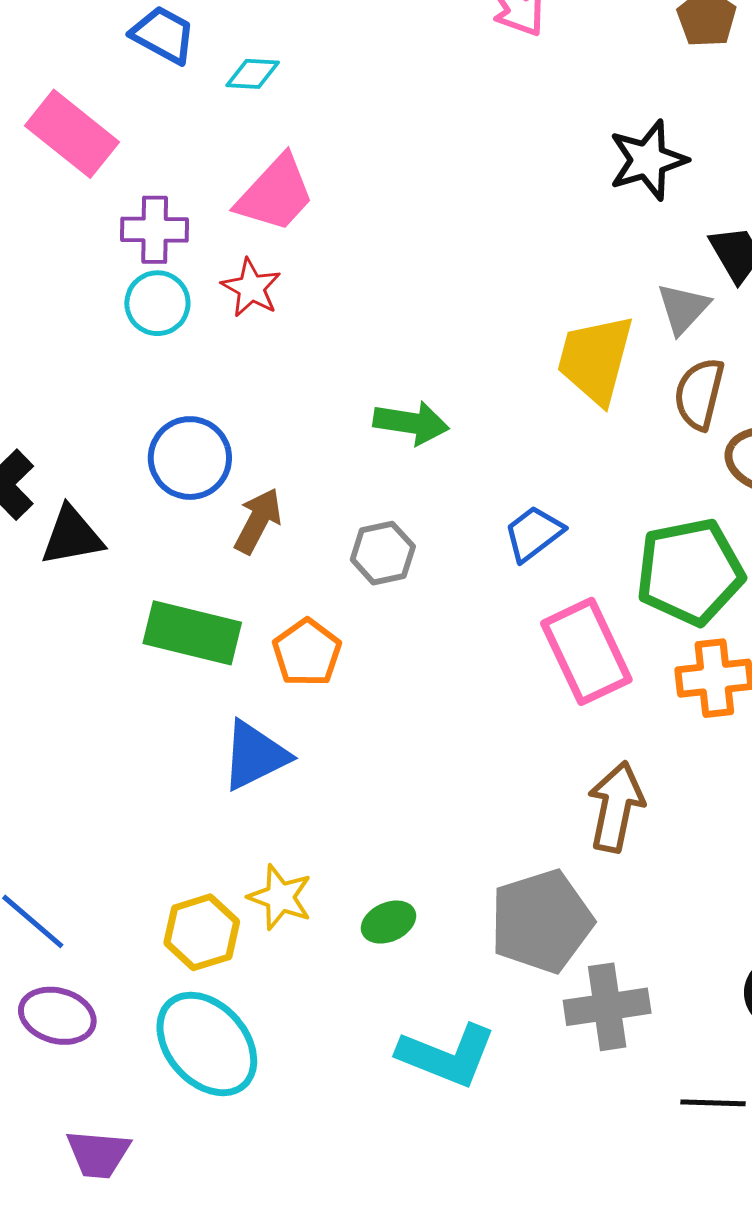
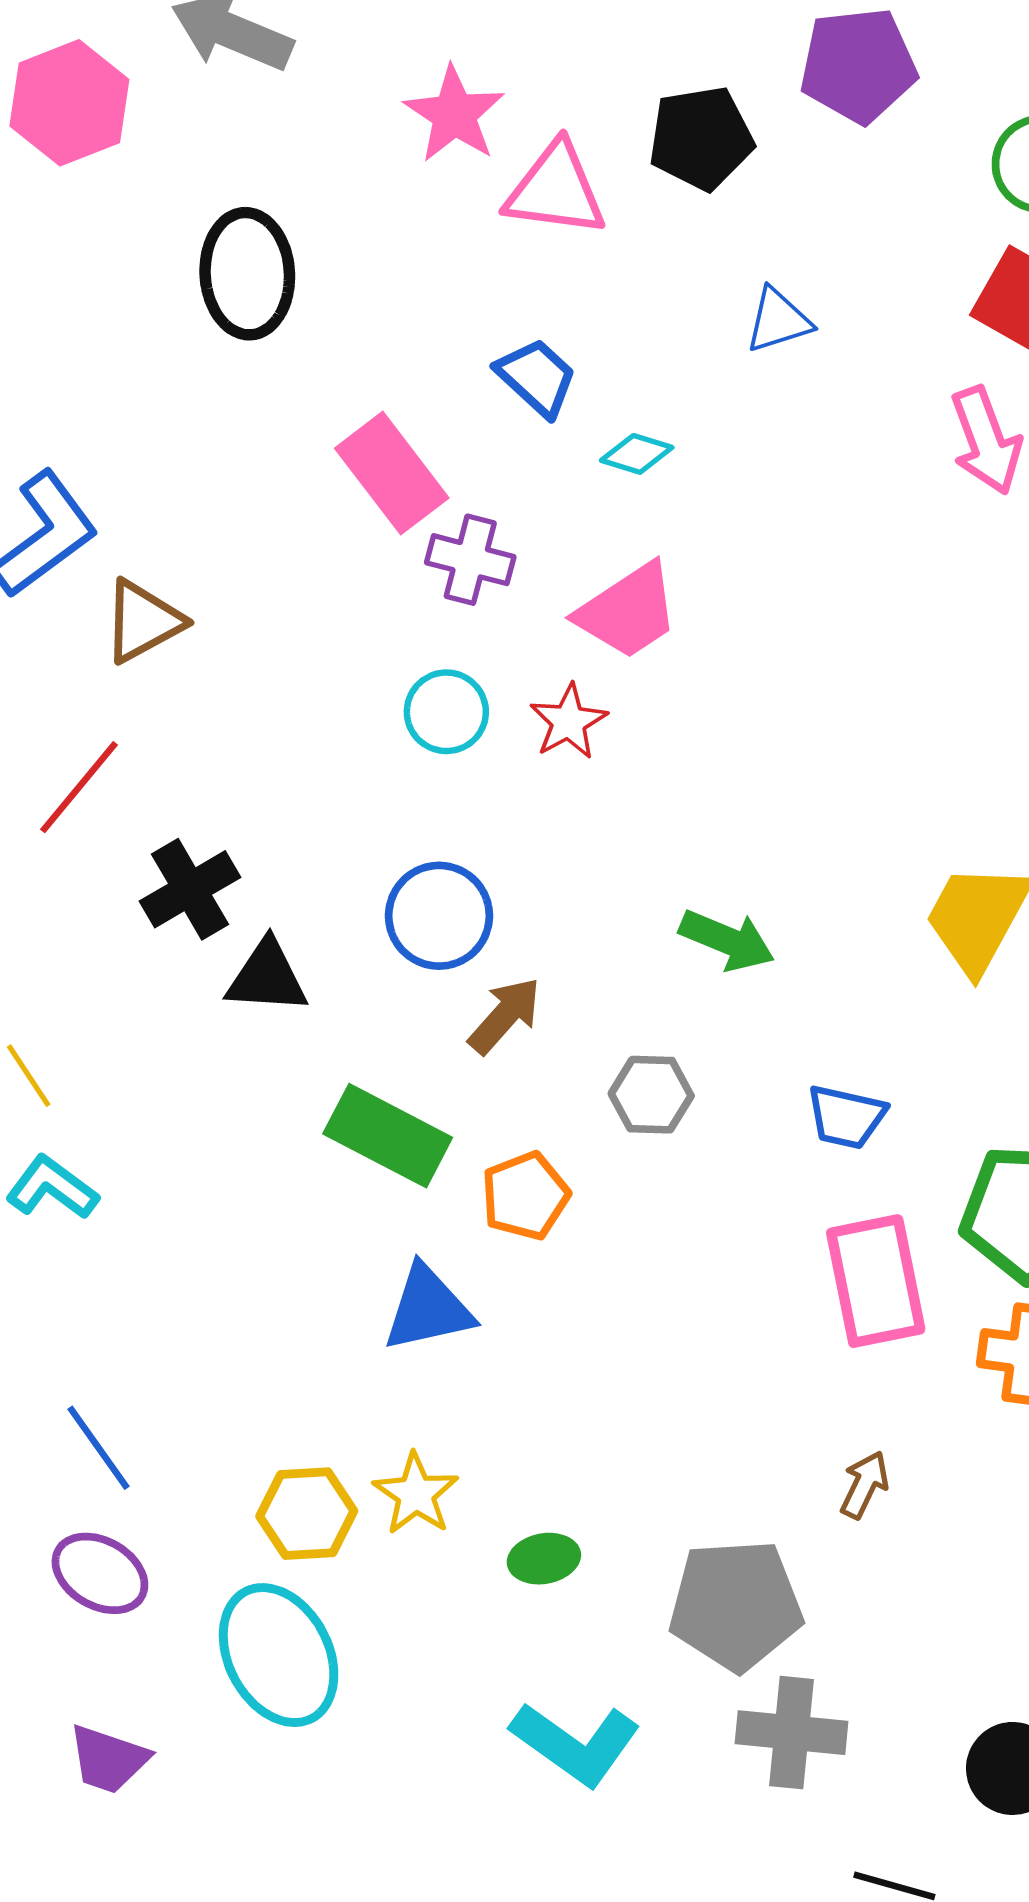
purple cross: (155, 230) -> (470, 560), moved
blue trapezoid: (534, 533) -> (846, 1117), turned -144
brown arrow: (616, 807) -> (864, 1485), size x0.6

